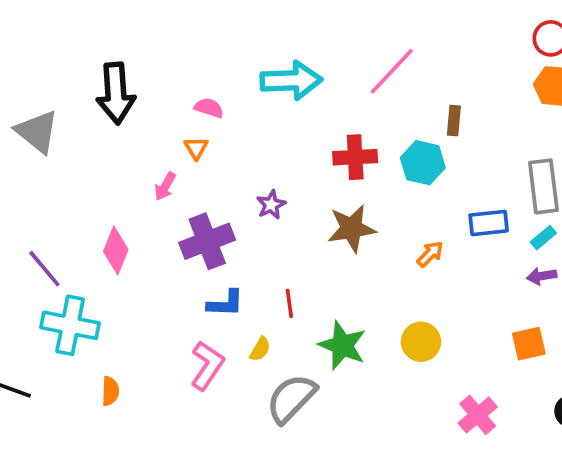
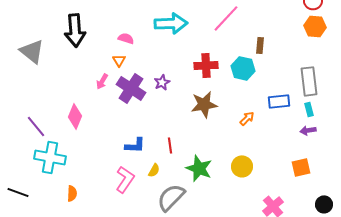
purple star: (271, 205) -> (162, 82), moved
cyan rectangle: (543, 238) -> (309, 109), turned -64
purple cross: (207, 241) -> (131, 88), moved, turned -36

